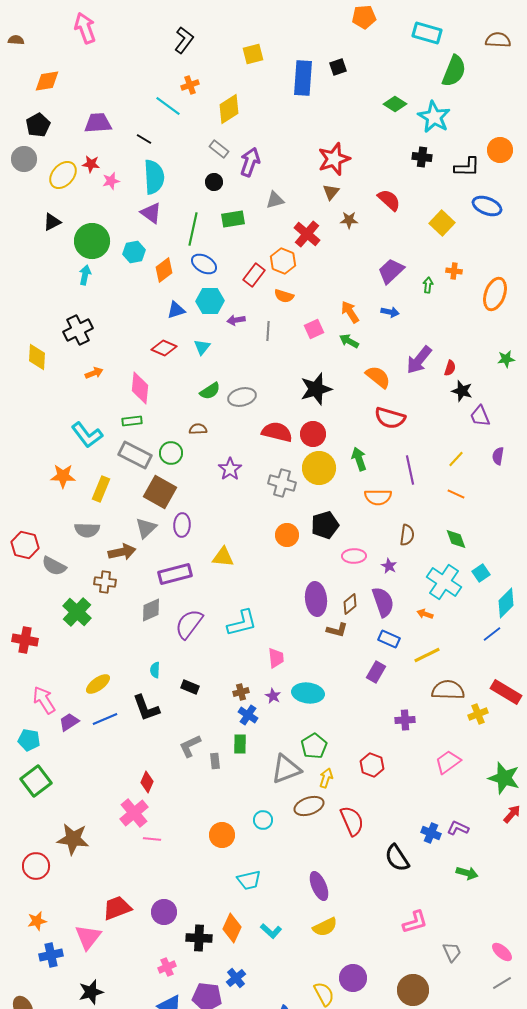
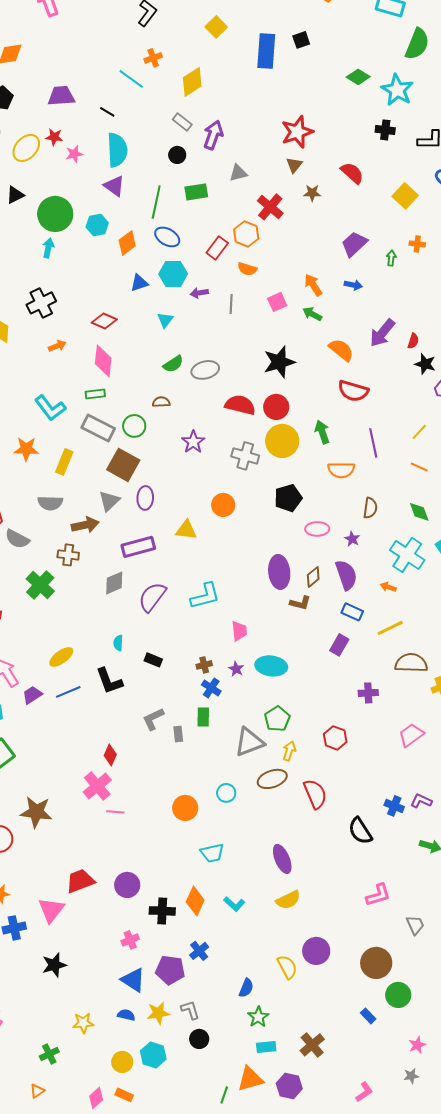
yellow square: (253, 54) -> (216, 27), turned -30
red diamond: (164, 348) -> (104, 321), moved
orange circle: (287, 535) -> (223, 505), moved

